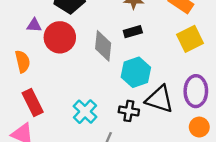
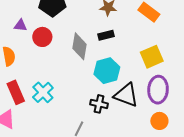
red circle: (60, 37) -> (42, 37), size x0.7
yellow square: (190, 39) -> (152, 57), moved
cyan cross: (85, 112) -> (43, 92), moved

